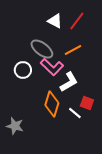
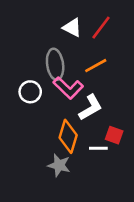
gray ellipse: (42, 49) -> (55, 64), turned 45
white line: (75, 113) -> (98, 148), turned -40
gray star: (15, 126) -> (59, 165), moved

